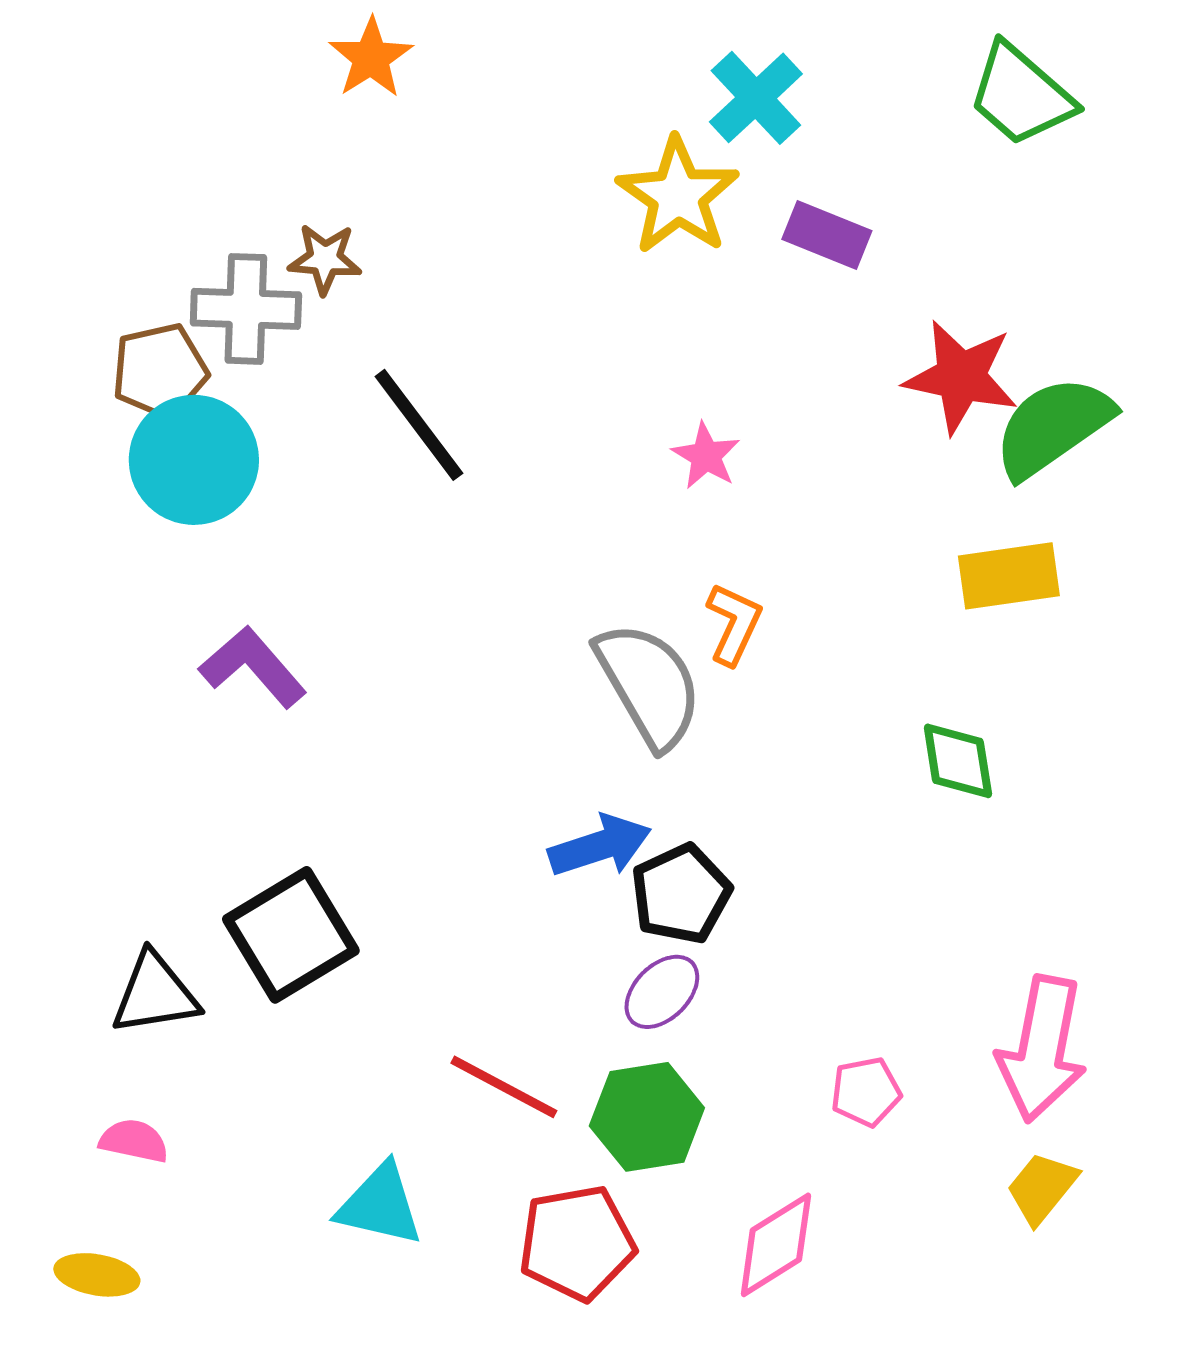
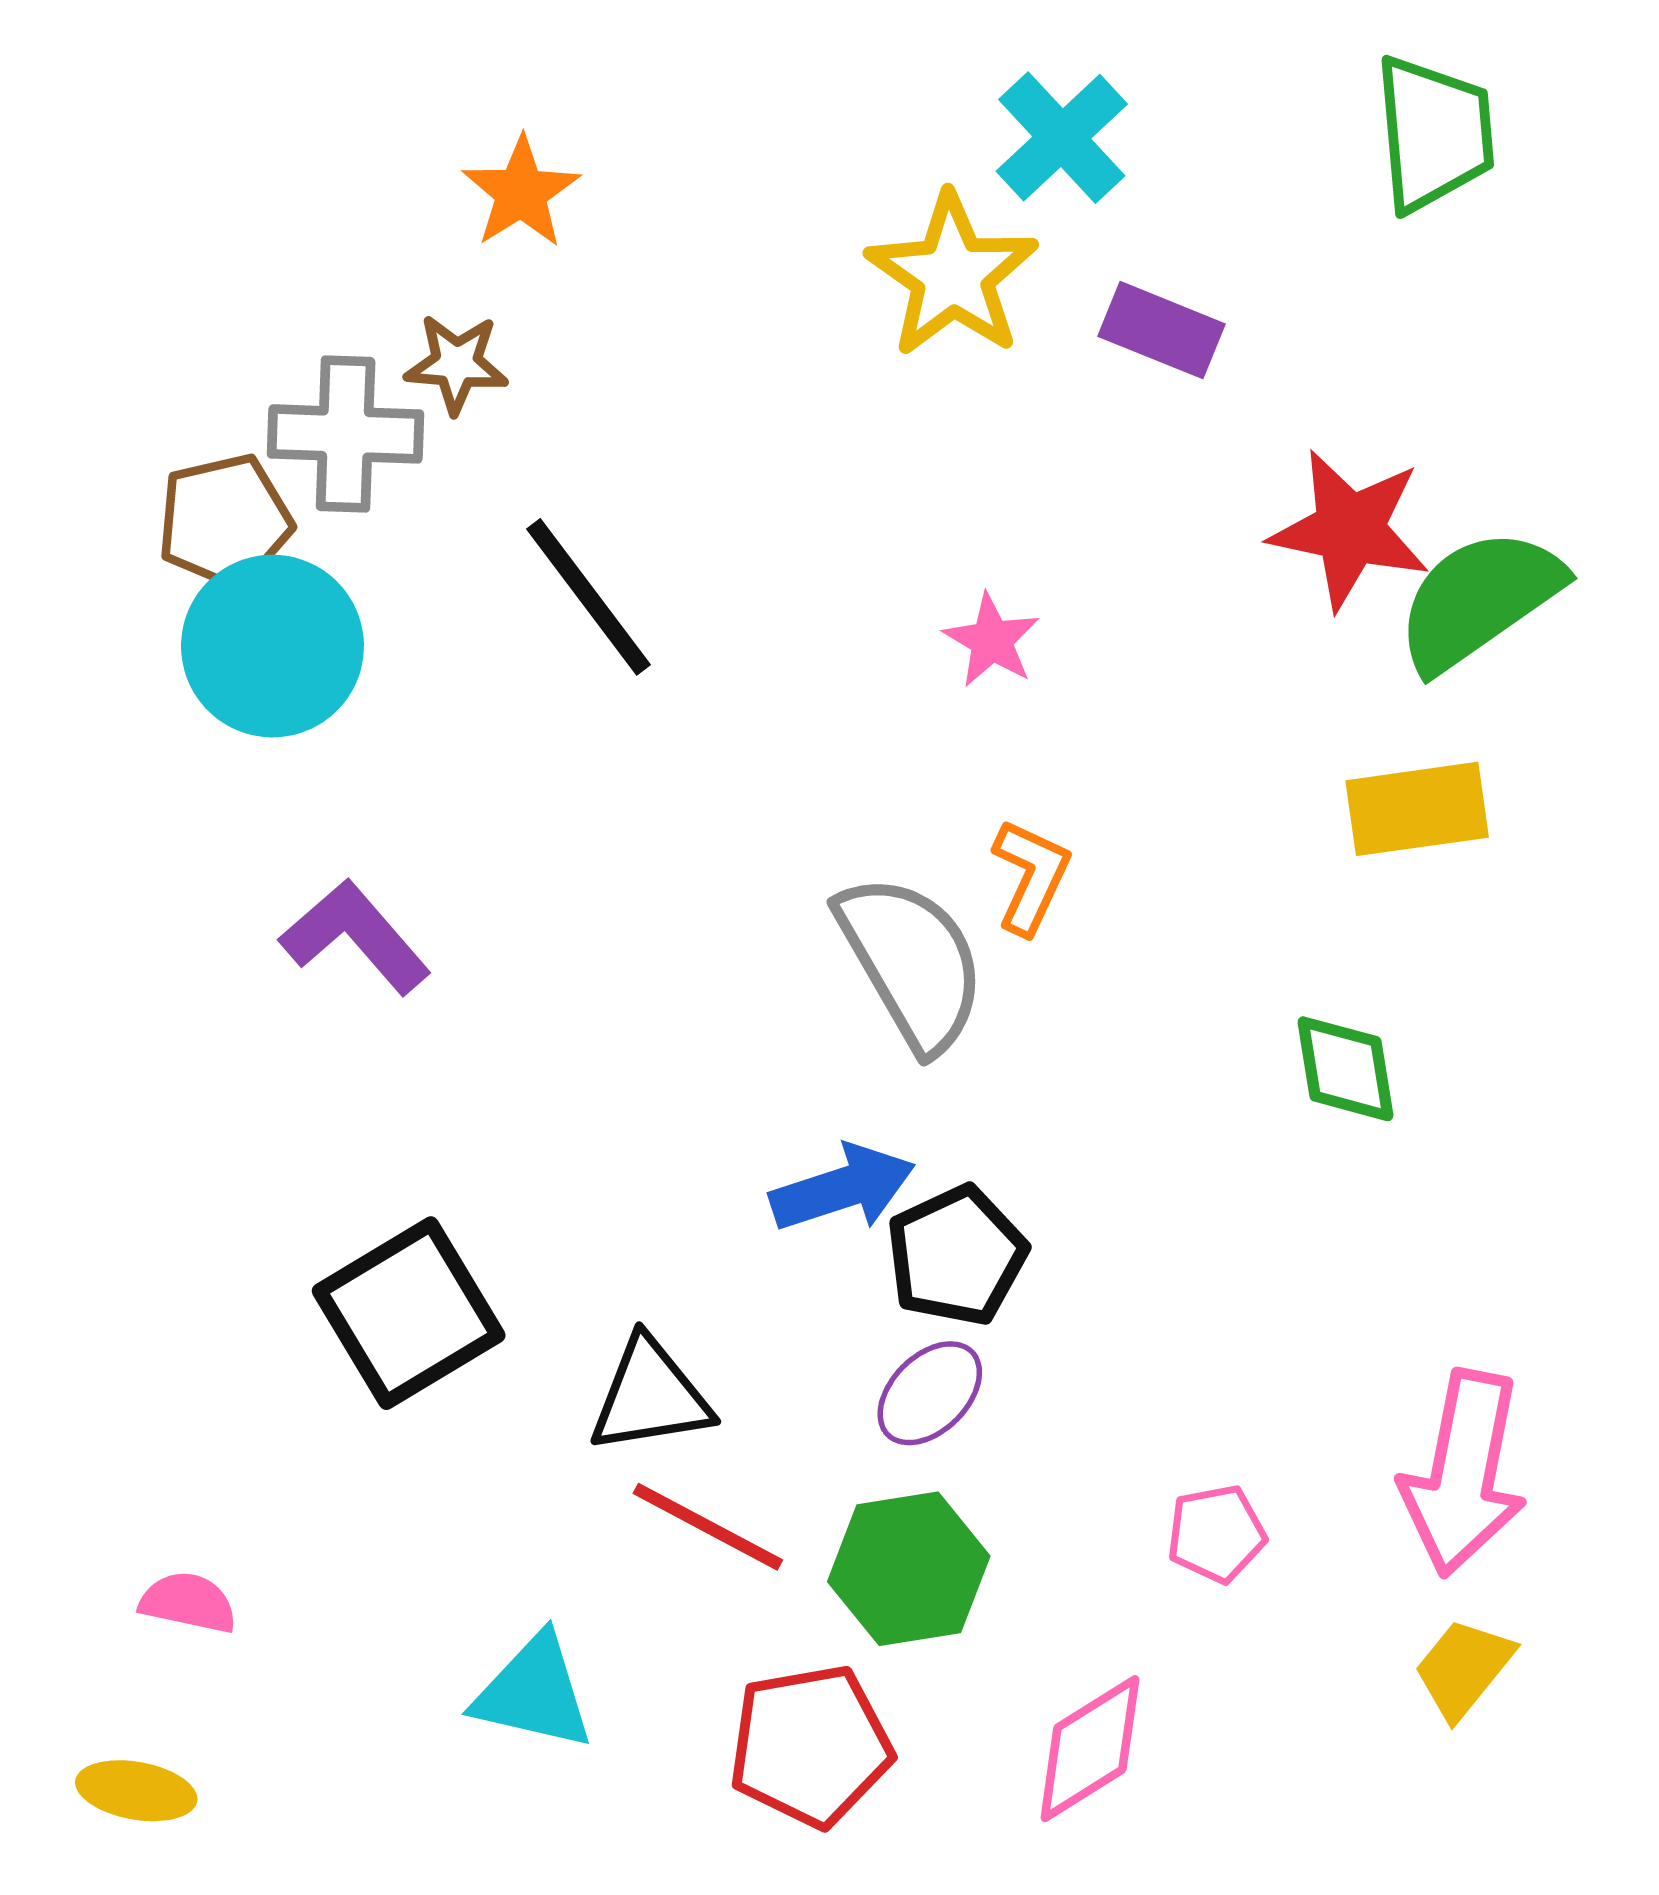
orange star: (371, 58) -> (521, 192), moved
green trapezoid: (1021, 95) -> (1434, 133), turned -136
black triangle: (155, 994) -> (650, 1396), moved

